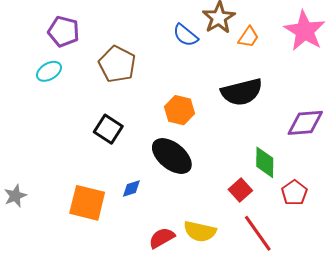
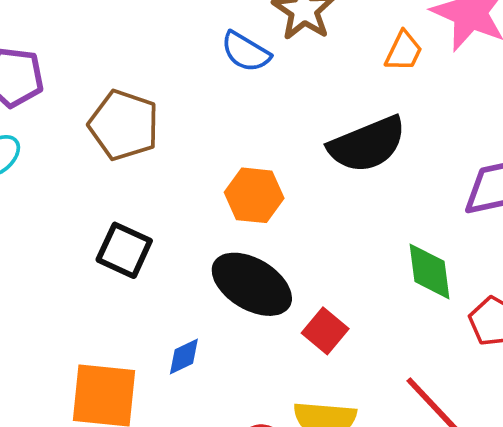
orange trapezoid: (249, 37) -> (404, 51), moved
red square: (240, 190) -> (325, 331), moved

